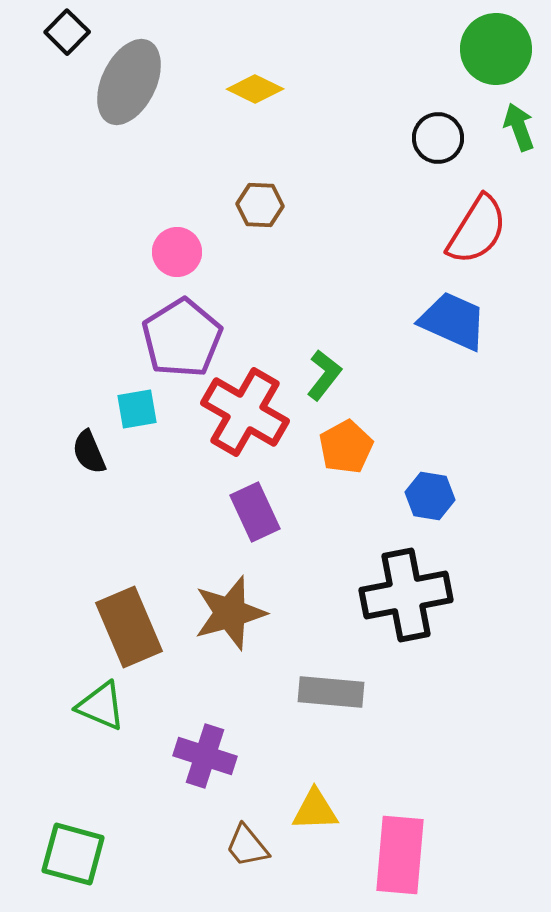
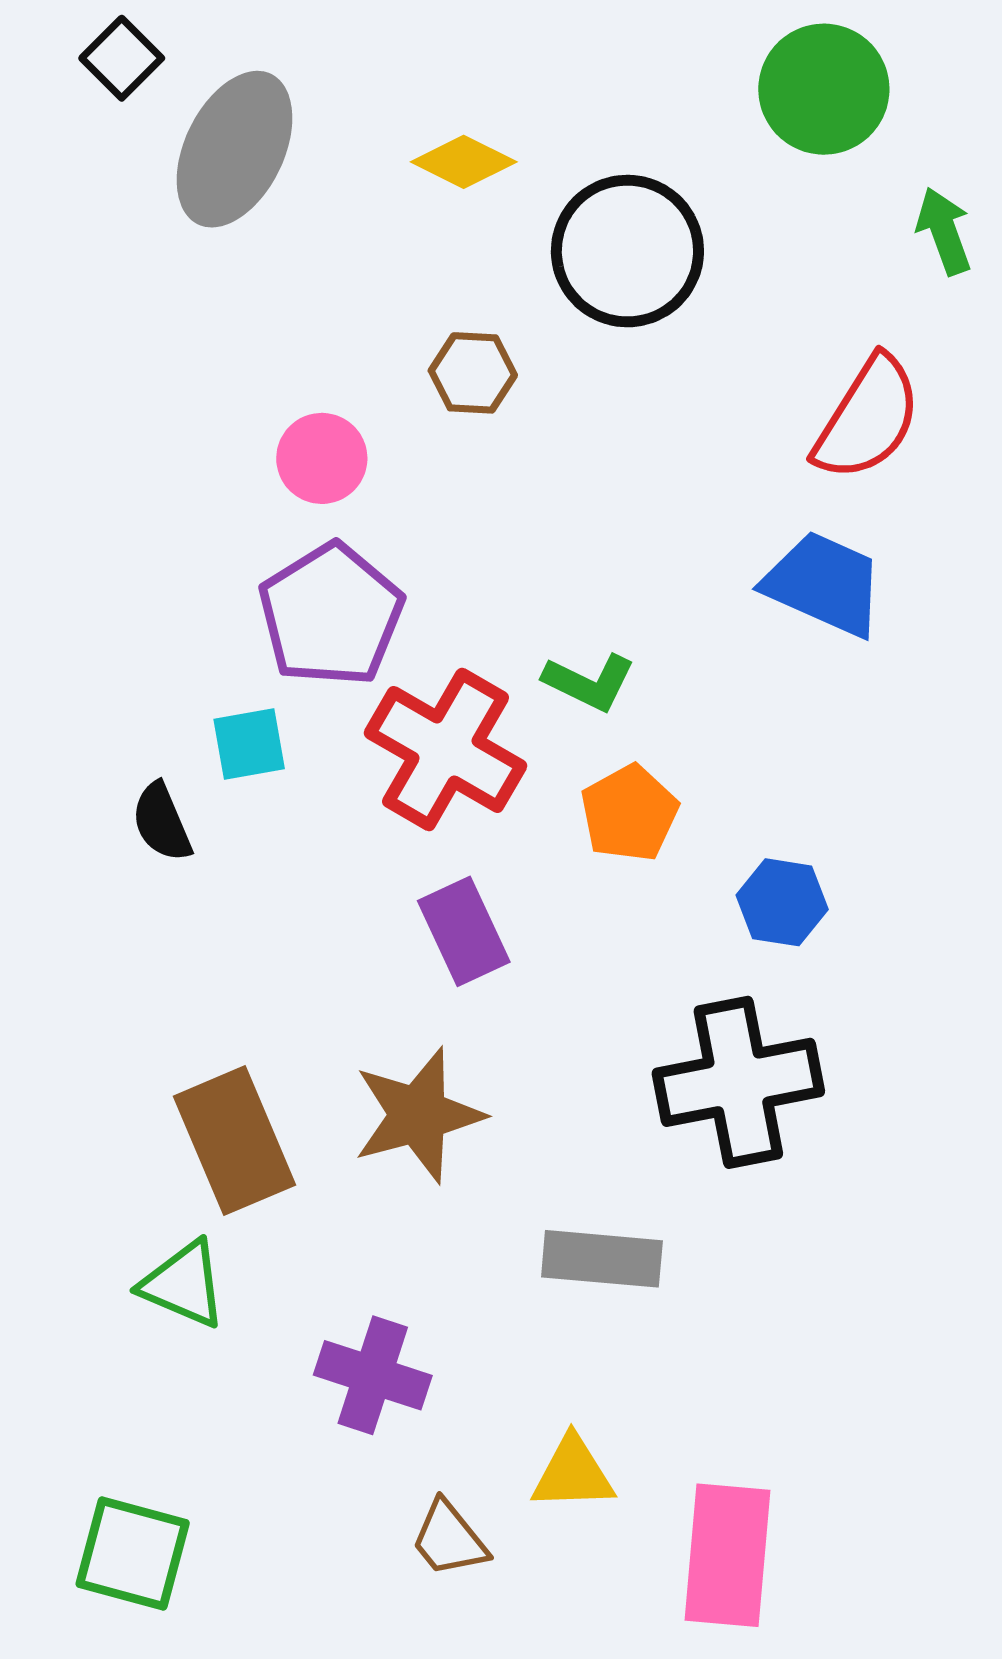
green circle: (496, 49) -> (824, 89), moved
black circle: (438, 138) -> (627, 251), moved, size x1.6
green L-shape: (324, 375) -> (589, 682), turned 78

